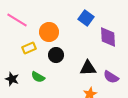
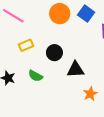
orange circle: (49, 32) -> (60, 14), moved
black triangle: (88, 68) -> (76, 70), moved

